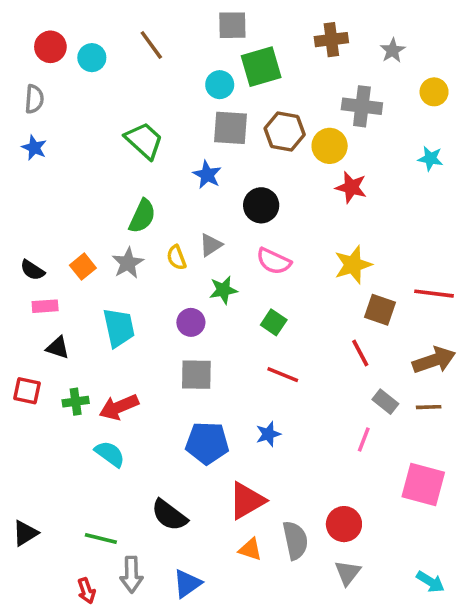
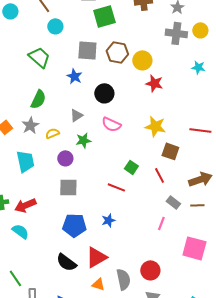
cyan circle: (220, 85) -> (55, 26), moved
gray cross: (362, 106) -> (176, 33), moved
yellow semicircle: (176, 258) -> (52, 133), moved, turned 88
yellow star: (353, 265) -> (155, 126), turned 30
red line: (434, 294) -> (200, 130), moved
green square: (274, 322) -> (131, 167), moved
black semicircle: (169, 515) -> (66, 262), moved
green line: (101, 538) -> (15, 278), turned 42

